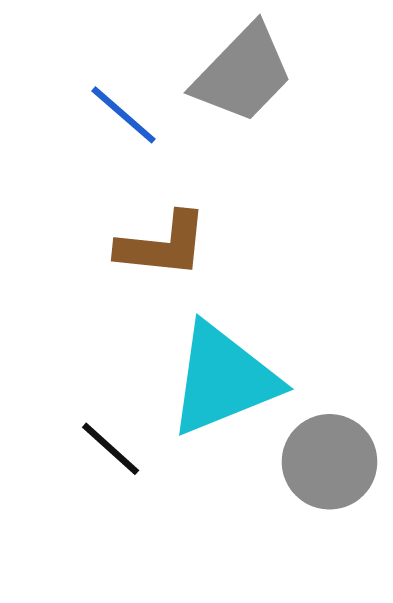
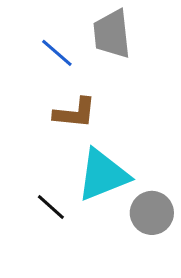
gray trapezoid: (243, 74) -> (112, 34), turned 130

